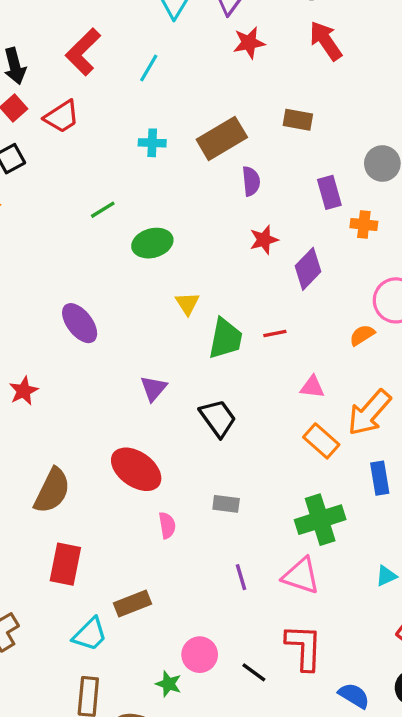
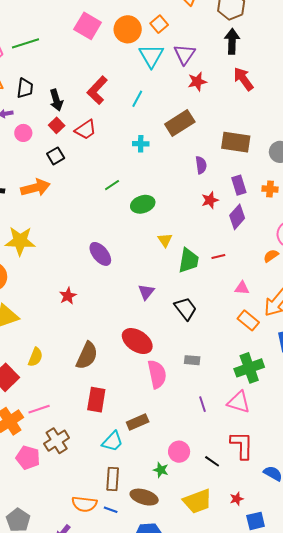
brown rectangle: (298, 120) -> (236, 142), moved, size x1.6
brown rectangle: (222, 138) -> (180, 123), moved
purple rectangle: (329, 192) -> (239, 185), moved
pink semicircle: (167, 525) -> (157, 374), size x1.8

